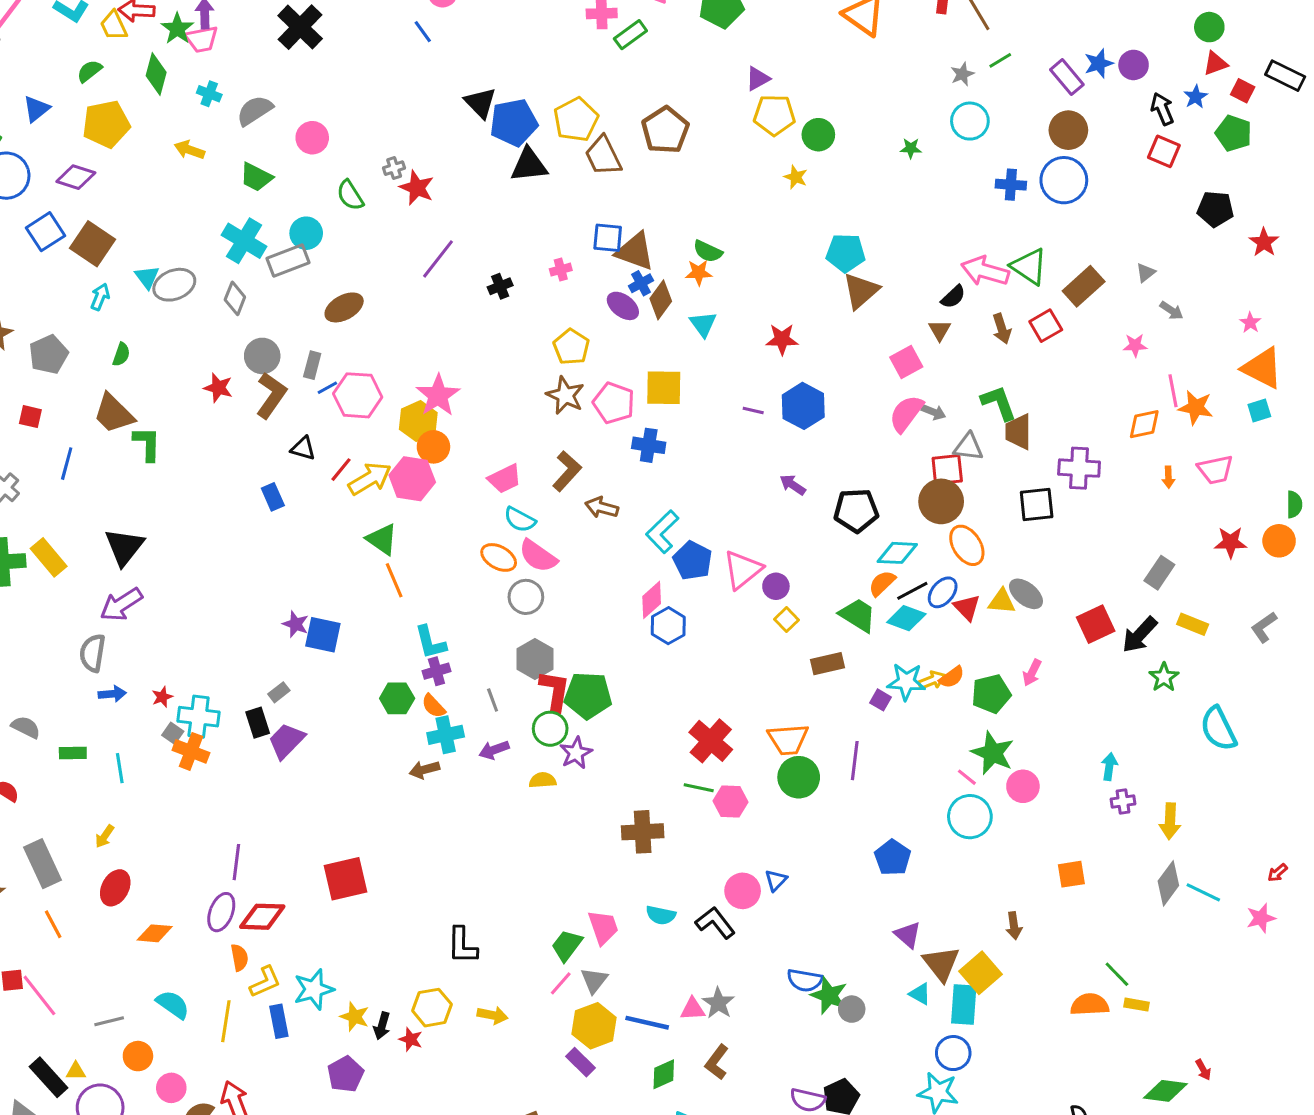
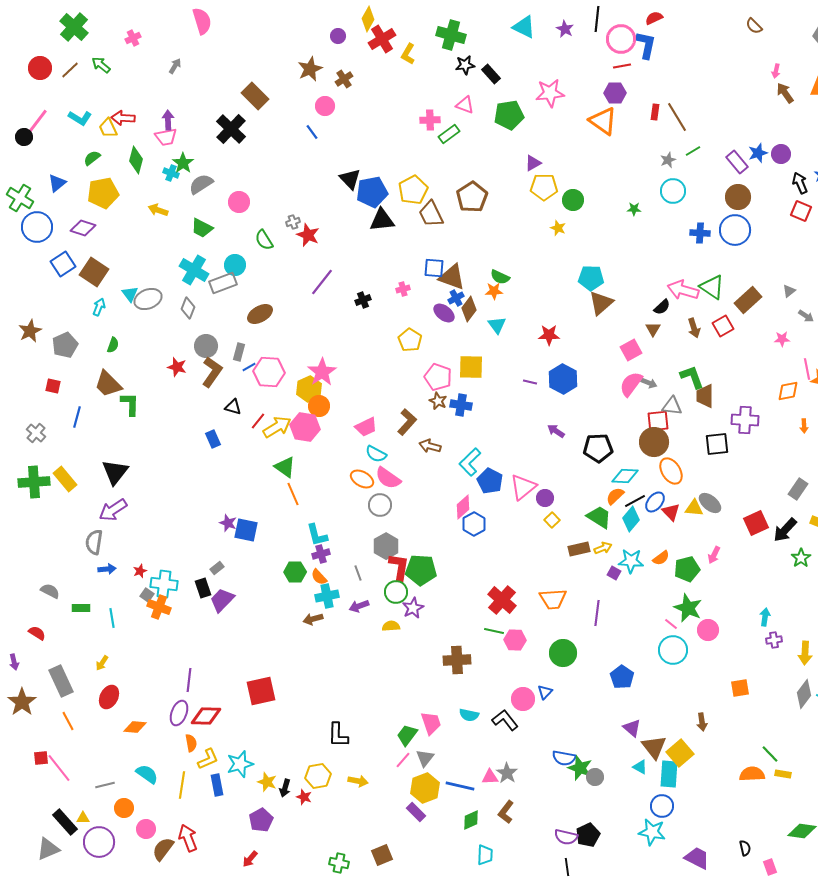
green star: (177, 29) -> (183, 163), moved
brown star: (565, 395) -> (438, 401), moved, size x0.7
cyan diamond: (906, 618) -> (631, 519), turned -70
yellow arrow: (932, 680) -> (603, 548), moved
green circle: (799, 777) -> (563, 653), moved

